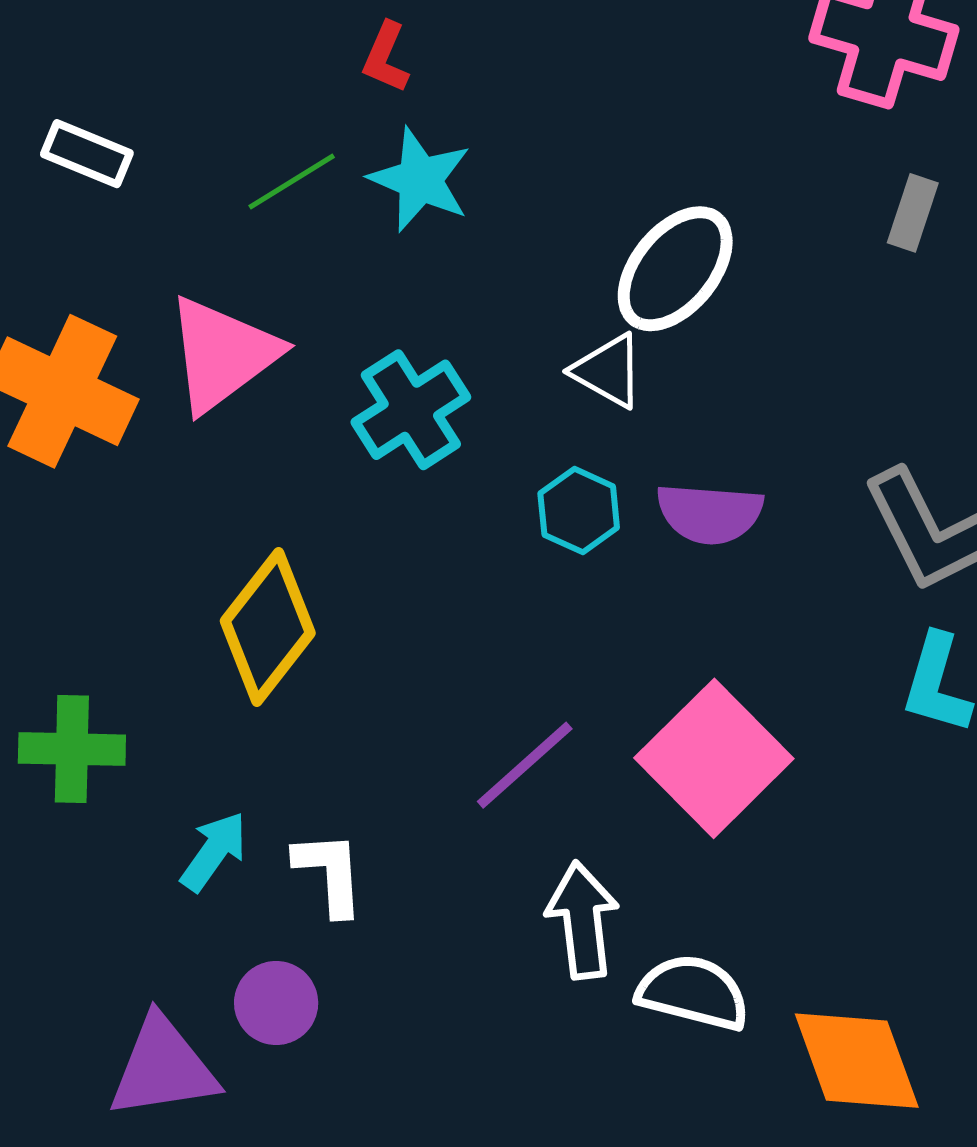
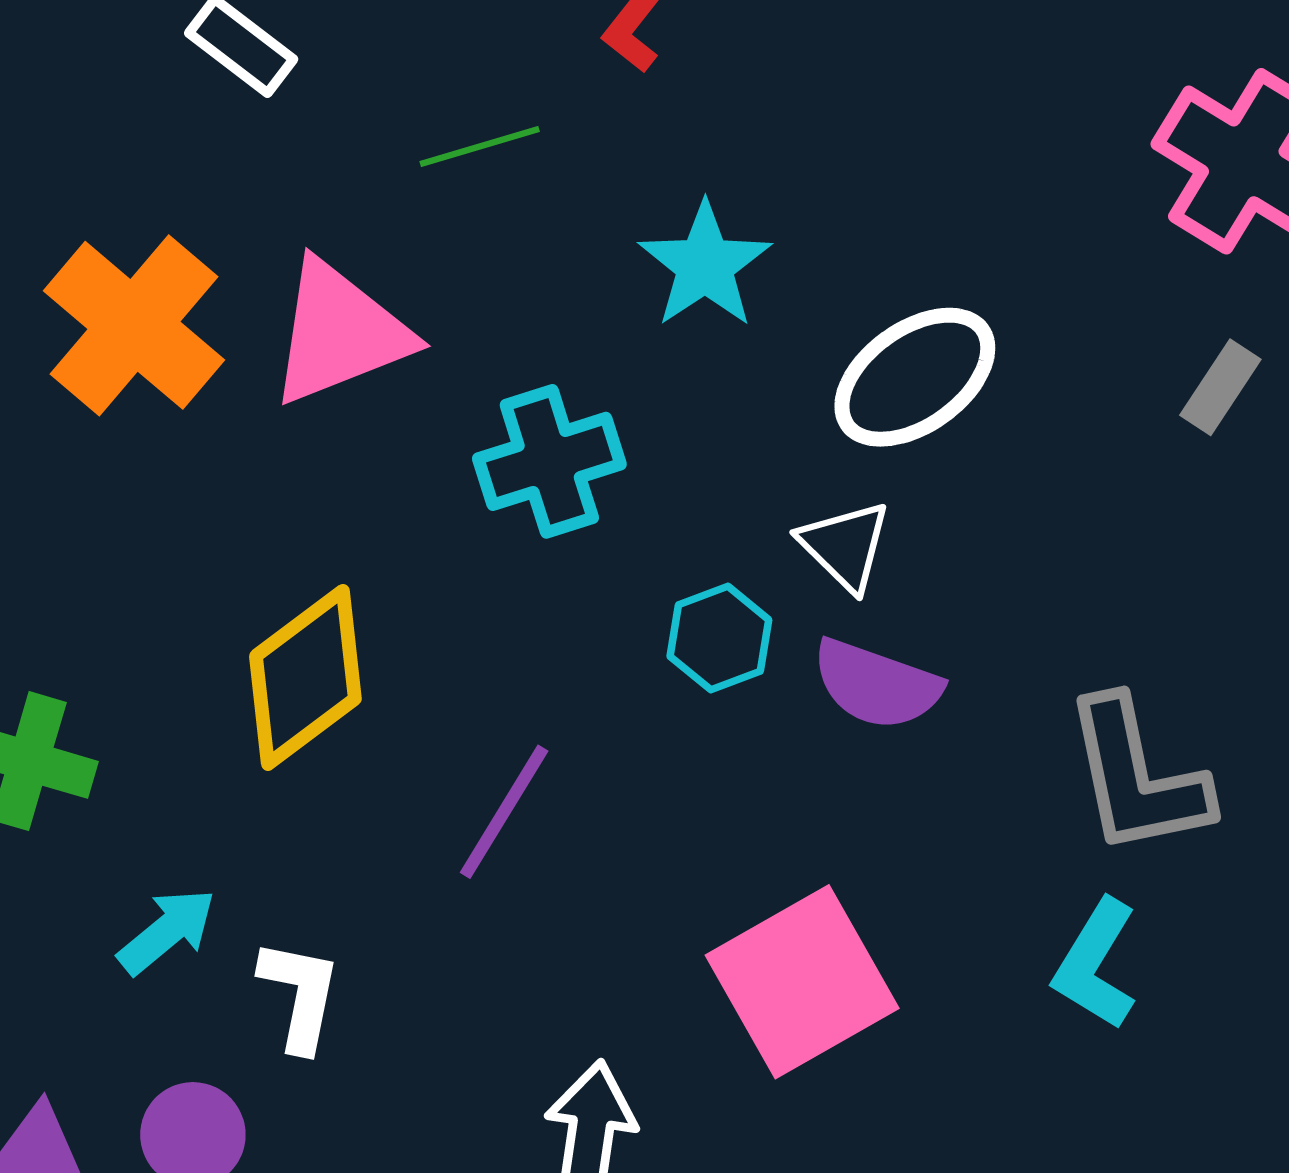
cyan star: (420, 180) -> (705, 265), moved
white triangle: (608, 371) -> (845, 546), moved
purple line: (525, 765) -> (504, 812), moved, turned -32

